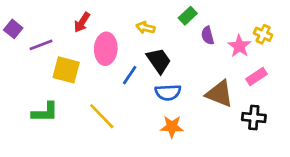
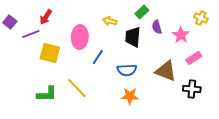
red arrow: (82, 22) -> (46, 17), moved
yellow cross: (263, 34) -> (201, 18), moved
black trapezoid: (159, 61) -> (133, 37), moved, turned -140
green L-shape: (45, 112) -> (47, 94), moved

